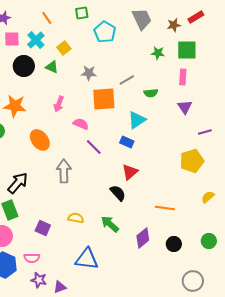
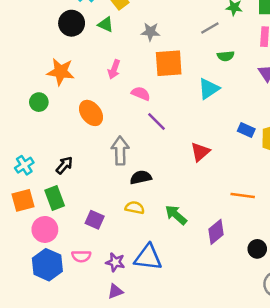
gray line: (127, 80) -> (210, 28), moved
blue rectangle: (127, 142) -> (246, 130), moved
black arrow: (18, 183) -> (64, 165), size x0.7
black semicircle: (118, 193) -> (141, 177), moved, turned -60
black circle: (174, 244) -> (257, 249), moved
purple star: (39, 280) -> (115, 262), moved

